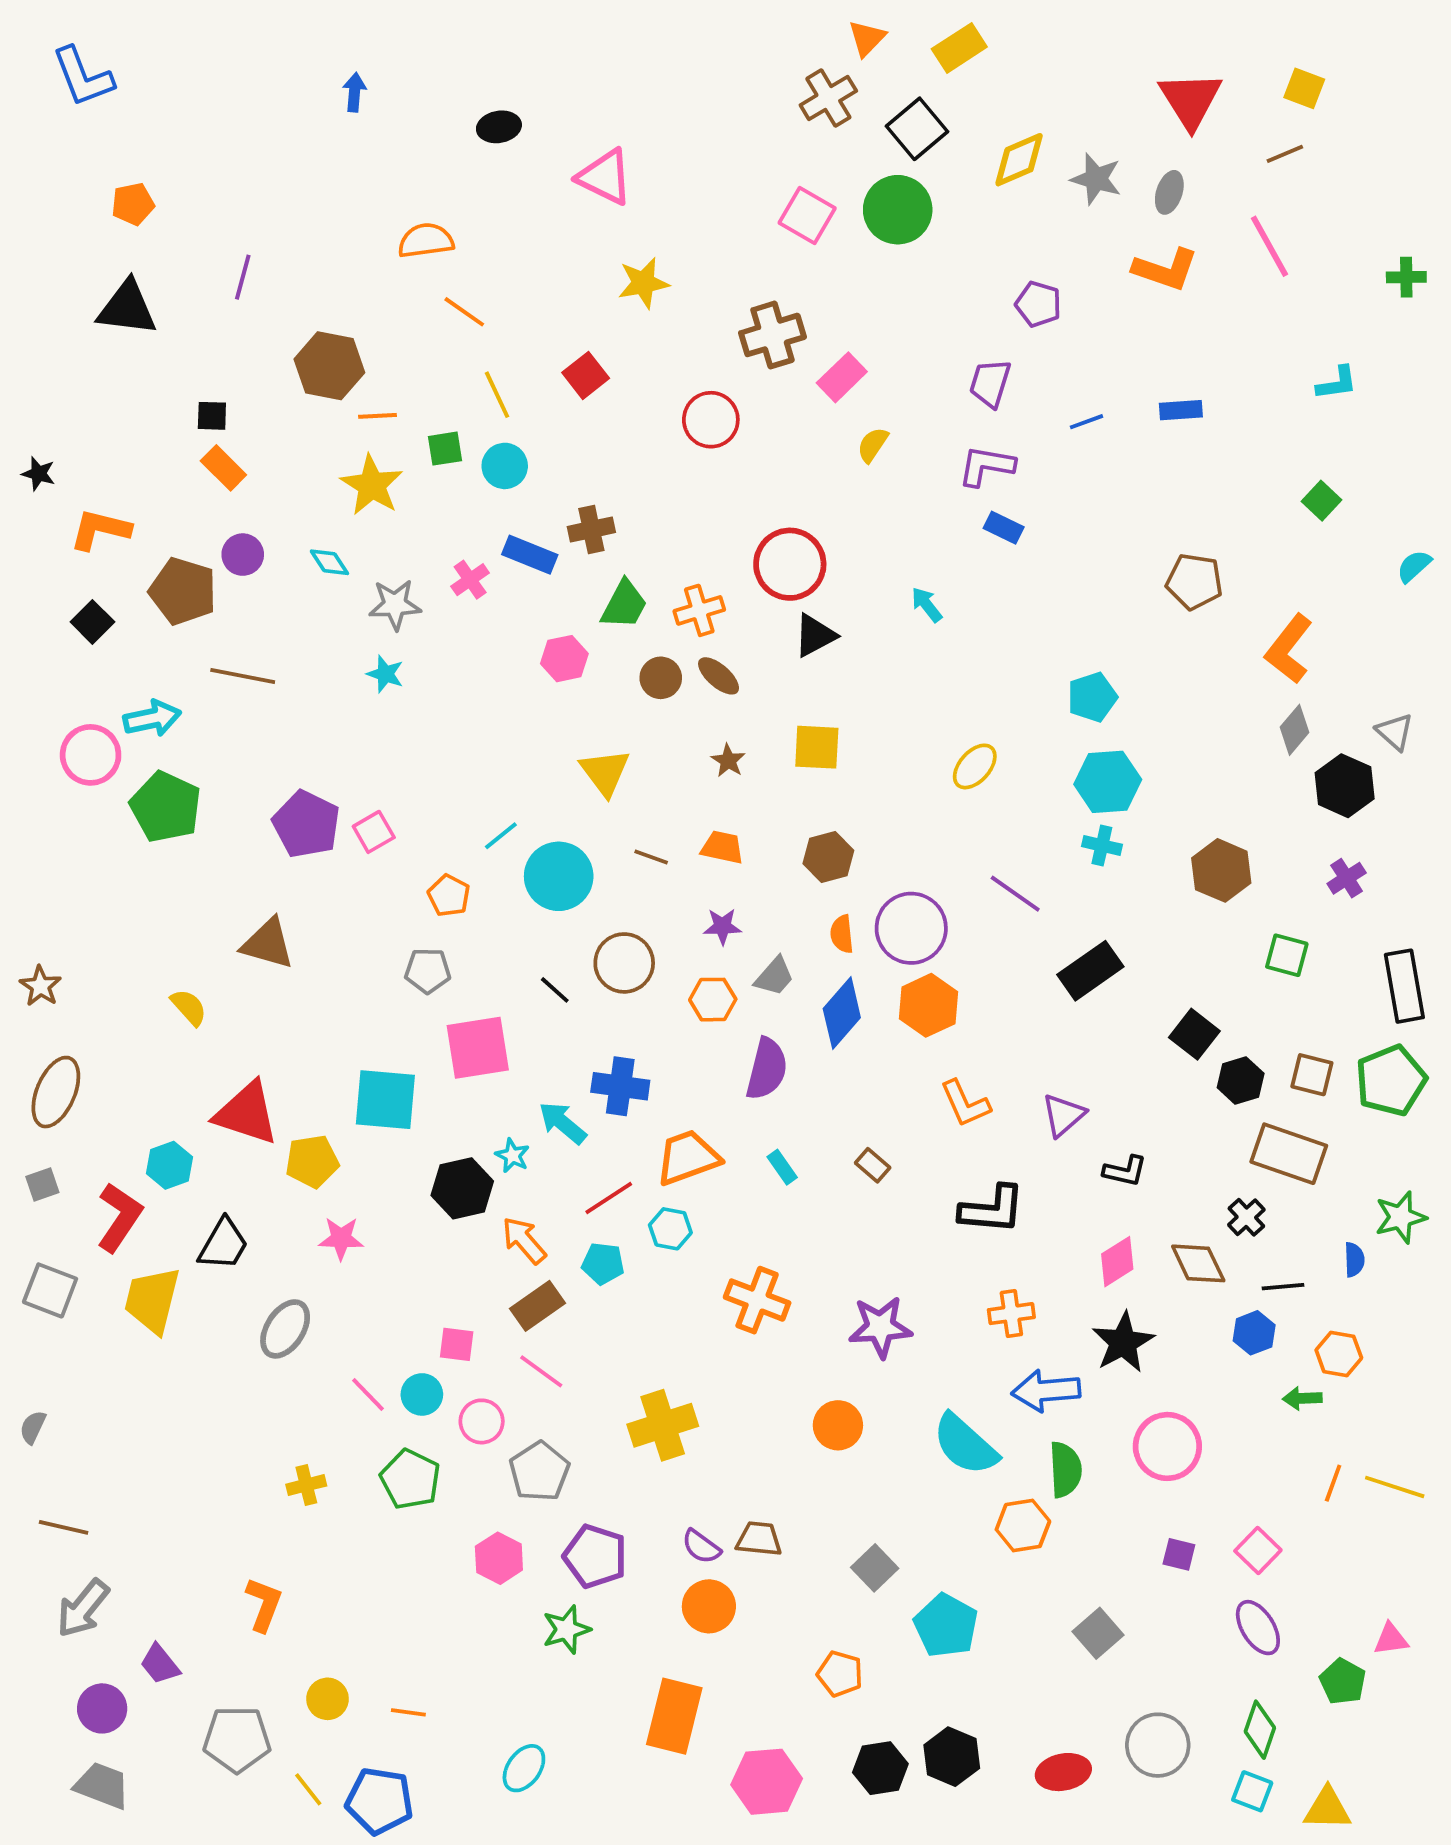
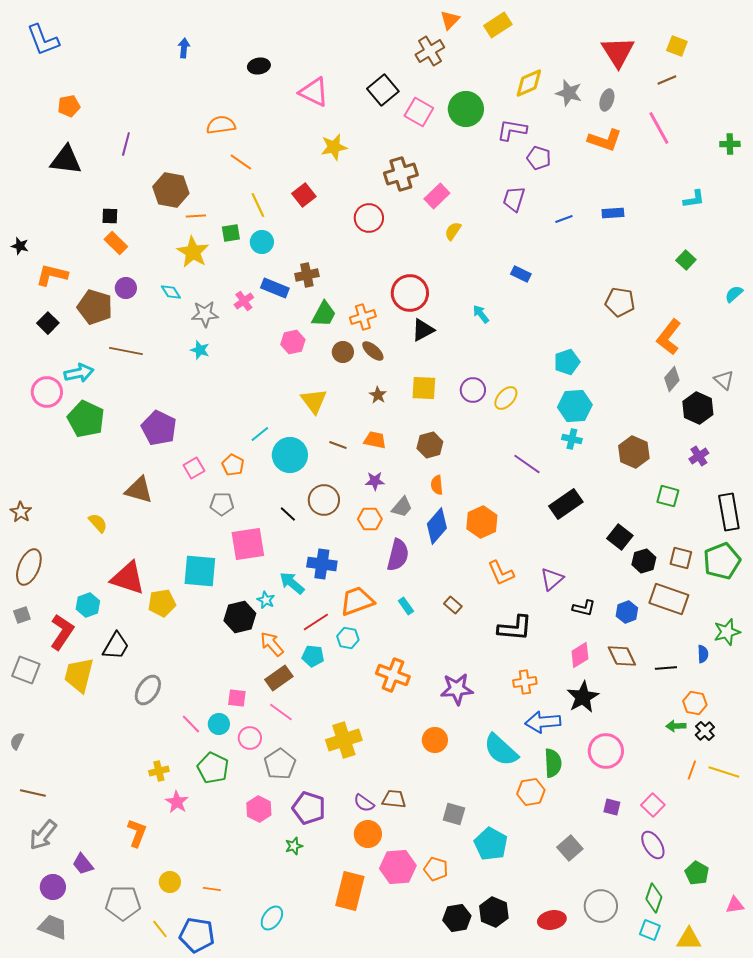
black square: (917, 129) -> (383, 90), moved
purple L-shape: (986, 466) -> (512, 130), moved
pink square: (374, 832) -> (194, 468), moved
purple circle: (911, 928) -> (473, 390), moved, size x0.7
black cross: (1246, 1217) -> (705, 731), moved
pink star: (341, 1238) -> (177, 802), moved, turned 30
blue hexagon: (1254, 1333) -> (627, 612), moved
gray square: (875, 1568) -> (454, 814), turned -30
green star: (566, 1629) -> (294, 846), size x0.7
pink triangle: (1391, 1639) -> (735, 905), moved
pink hexagon: (767, 1782) -> (398, 867), moved

